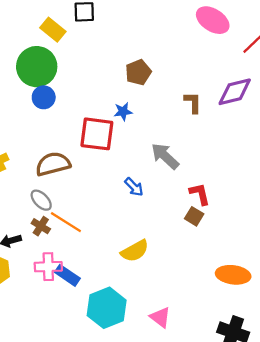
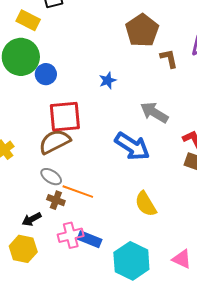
brown pentagon: (138, 72) -> (142, 30), moved, size x1.4
blue circle: (44, 97) -> (46, 74), moved
red square: (97, 134) -> (65, 117), moved
blue arrow: (134, 187) -> (132, 146), size x1.8
yellow semicircle: (135, 251) -> (146, 204), turned 100

